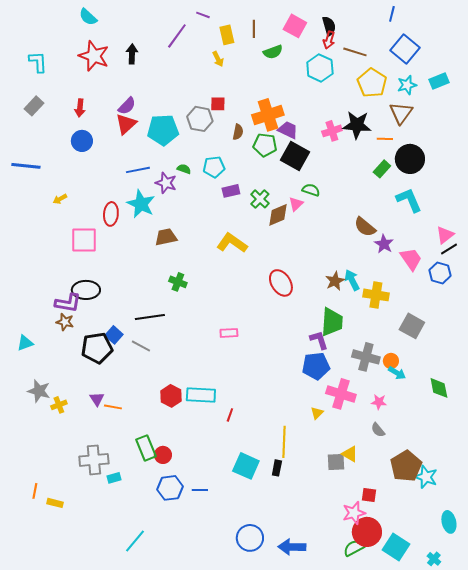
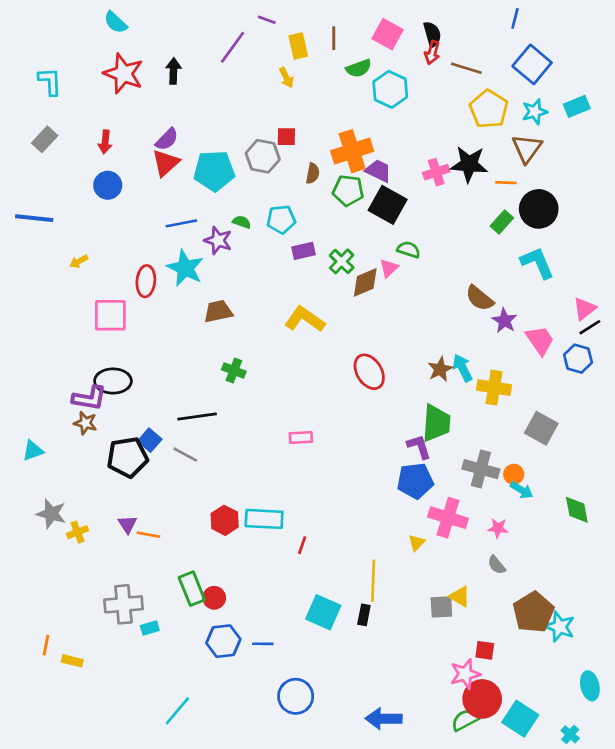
cyan hexagon: (320, 68) -> (390, 89), moved
blue circle: (250, 538) -> (296, 696), moved

